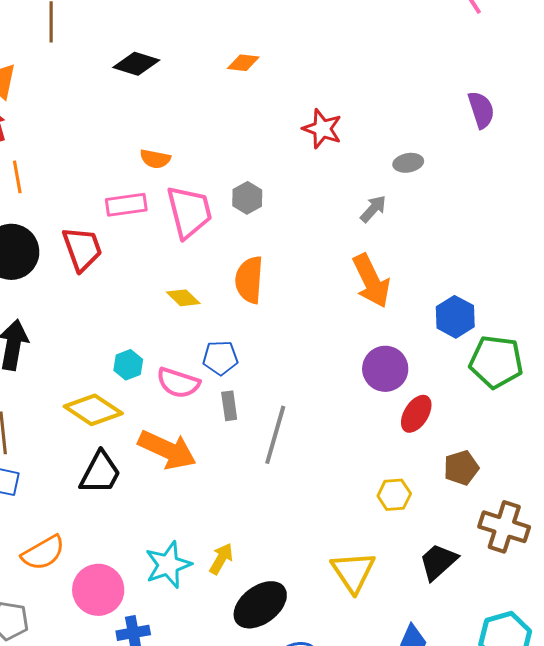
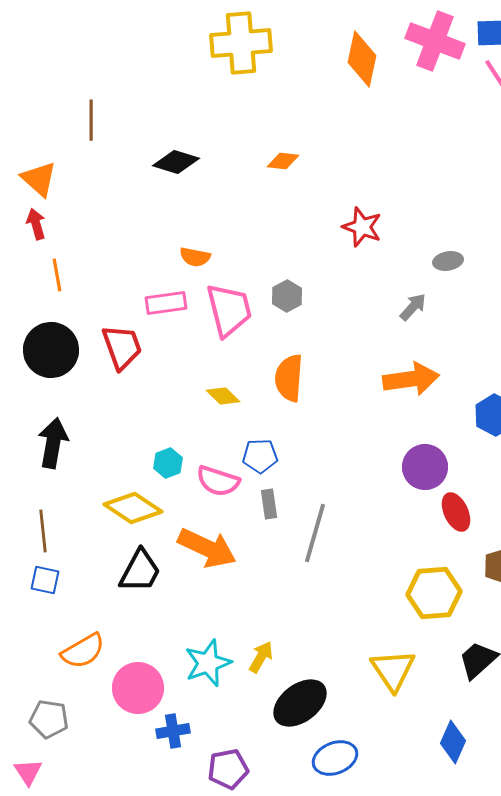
orange arrow: (371, 281) -> (411, 379), turned -72
red ellipse: (416, 414) -> (456, 512), turned -57
yellow hexagon: (394, 495) -> (434, 593), size x1.6

